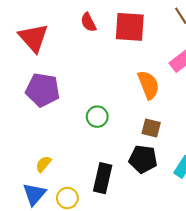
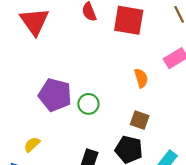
orange semicircle: (148, 85) -> (141, 78), size x0.7
purple pentagon: (43, 90) -> (55, 95), moved

